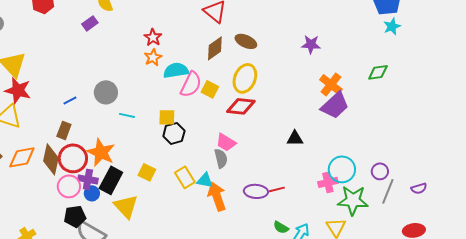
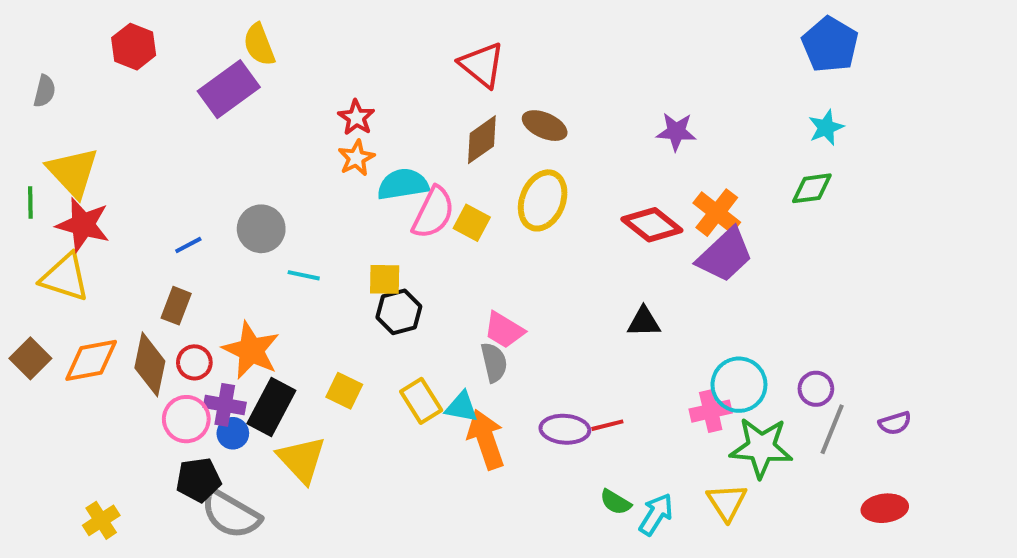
purple rectangle: (90, 23) -> (229, 89), size x1.8
cyan star: (392, 26) -> (826, 128), moved
red diamond: (241, 106) -> (652, 225), moved, turned 32
red circle: (73, 158) -> (194, 362), size x0.6

